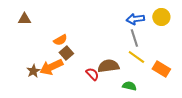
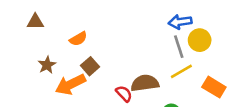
yellow circle: (161, 17) -> (200, 40), moved
orange semicircle: (60, 40) -> (78, 39), moved
yellow line: (136, 57) -> (181, 71), turned -66
brown star: (33, 71) -> (47, 65), moved

